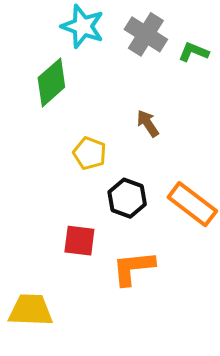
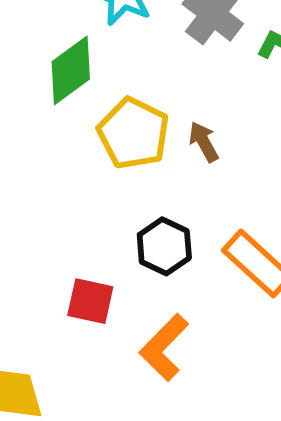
yellow pentagon: (90, 153) -> (133, 133), moved, size x1.5
orange L-shape: (133, 268) -> (164, 347), turned -45

